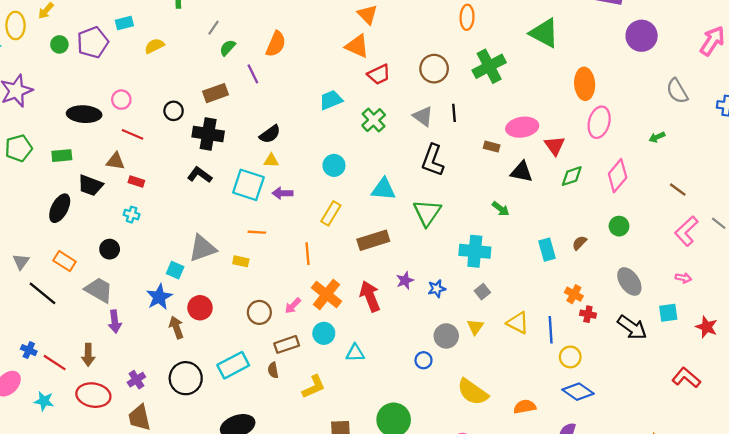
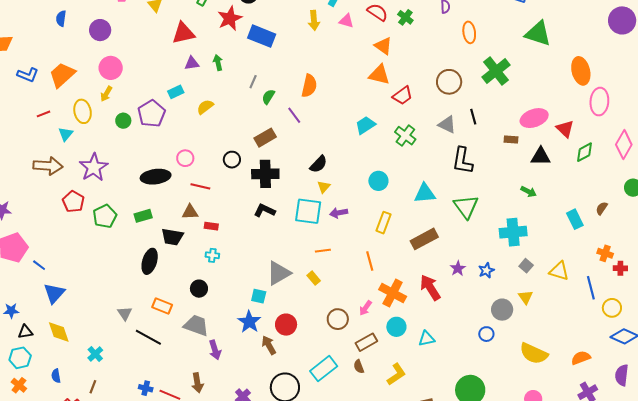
yellow triangle: (271, 161) -> (324, 187), turned -40
yellow rectangle: (241, 261) -> (314, 278), turned 48
yellow triangle: (518, 323) -> (559, 271), moved

